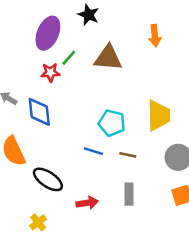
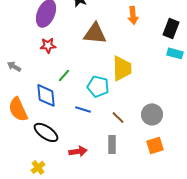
green line: (69, 58) -> (64, 75), moved
blue diamond: (39, 112) -> (46, 95), moved
yellow trapezoid: (159, 116) -> (122, 68), moved
brown line: (128, 155) -> (118, 117), moved, turned 32

